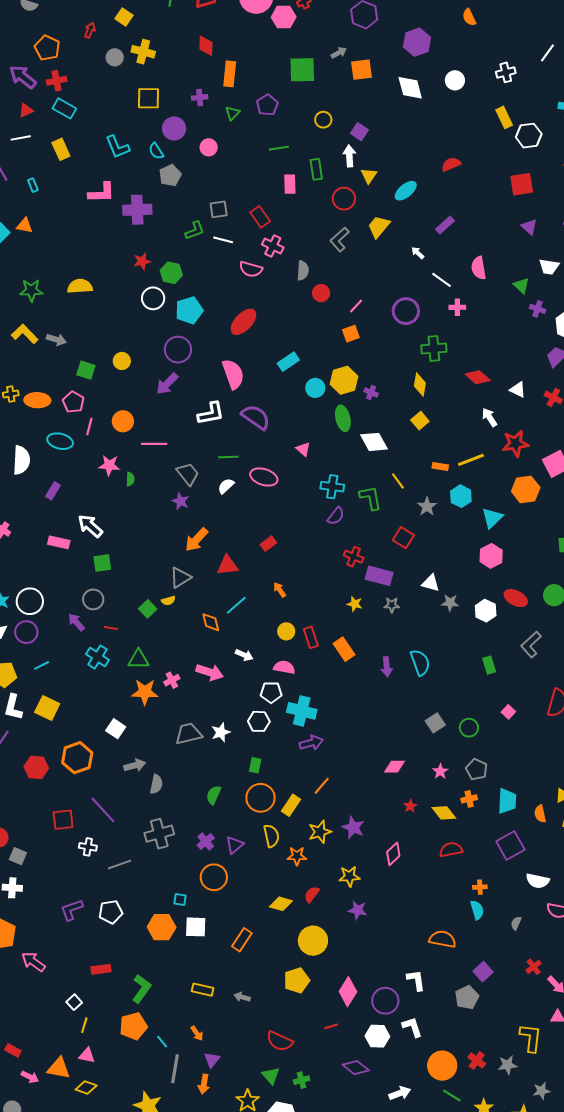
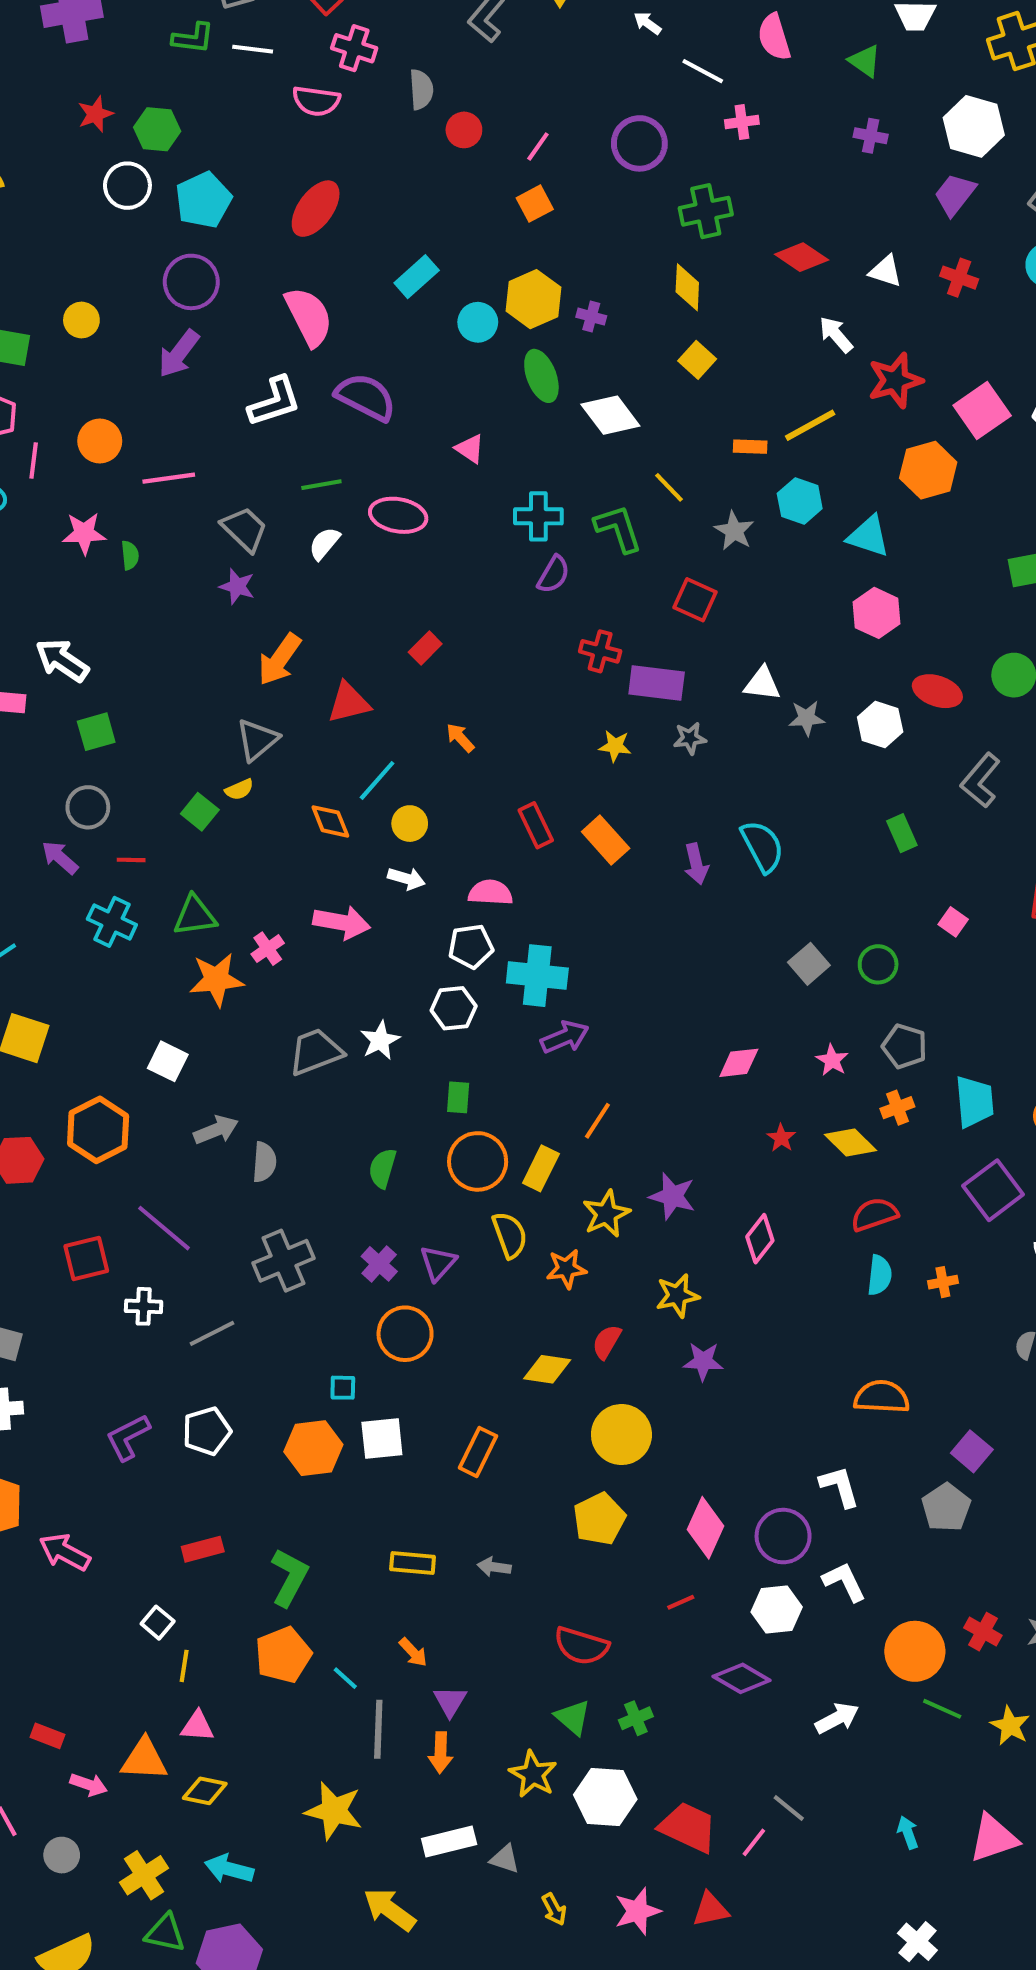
green L-shape: (195, 231) -> (193, 38), turned 35
purple cross: (537, 309) -> (871, 136), moved
cyan triangle: (492, 518) -> (869, 536), turned -50
yellow circle: (286, 631) -> (410, 824), moved
cyan semicircle: (477, 910) -> (880, 1275), moved, turned 30

